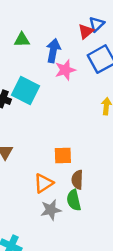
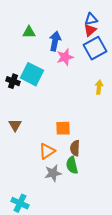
blue triangle: (97, 24) -> (91, 19), turned 32
red triangle: (86, 31) -> (90, 30), moved

